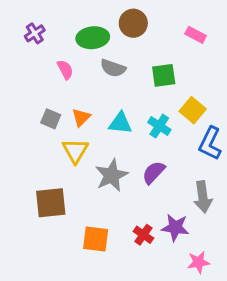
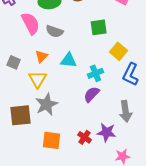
gray semicircle: (113, 68) -> (55, 31), moved
pink semicircle: (65, 70) -> (31, 23), size x1.6
gray square: (51, 119) -> (14, 62), moved
cyan cross: (159, 126) -> (96, 73), moved, turned 35
gray star: (112, 175) -> (47, 104), moved

